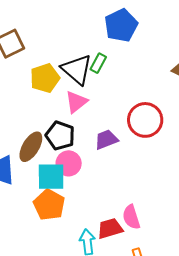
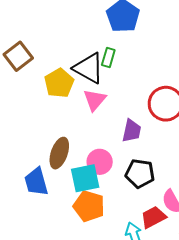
black pentagon: (60, 136) -> (140, 174), moved
purple trapezoid: (106, 140) -> (132, 131), turned 135

